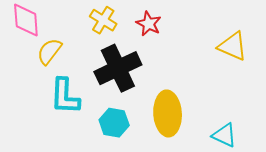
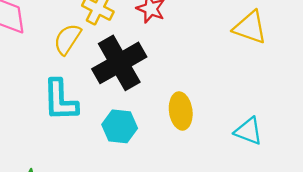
yellow semicircle: (49, 51) -> (67, 39), moved
yellow ellipse: (168, 113) -> (181, 111), size x0.7

